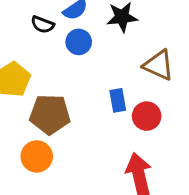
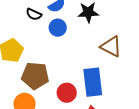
blue rectangle: (118, 100) -> (93, 82), moved, size x1.8
red circle: (147, 116) -> (67, 93), moved

